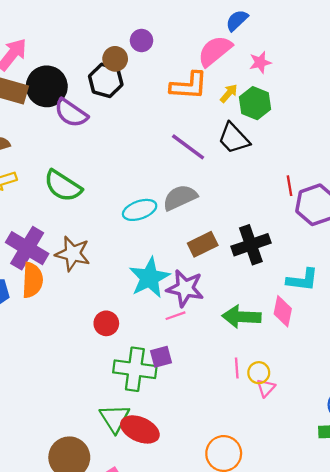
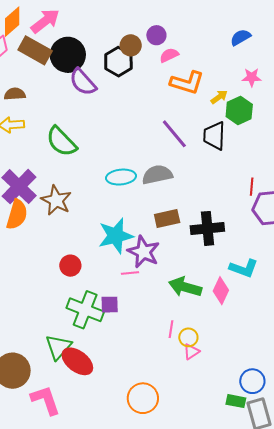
pink semicircle: (215, 51) -> (169, 55), moved, size x0.6
black trapezoid: (234, 138) -> (214, 136), turned 32

